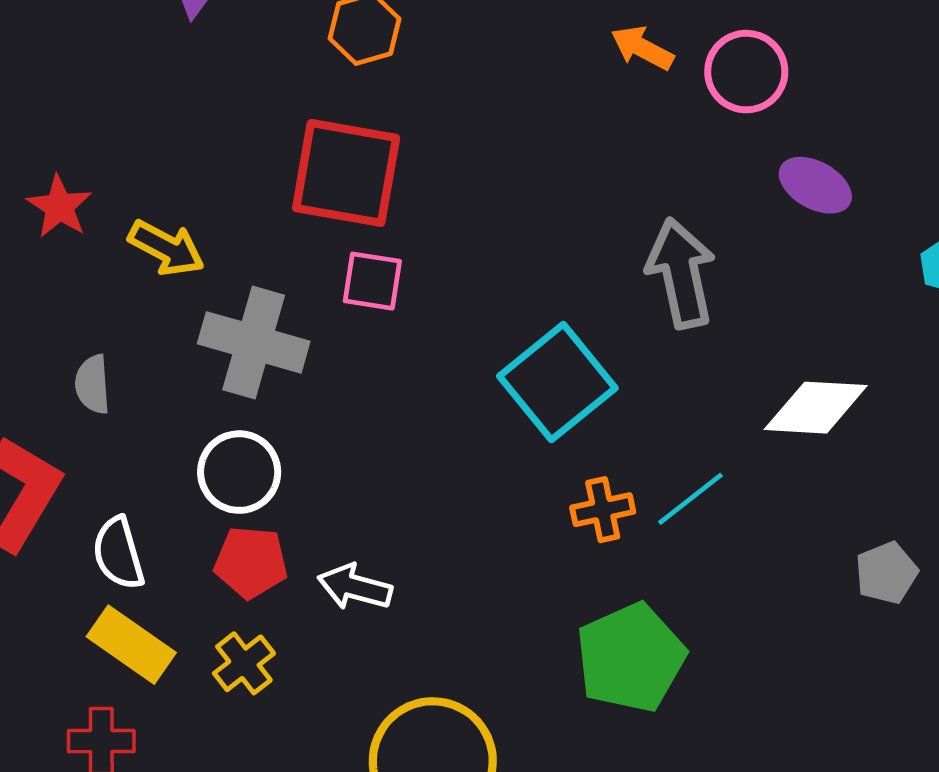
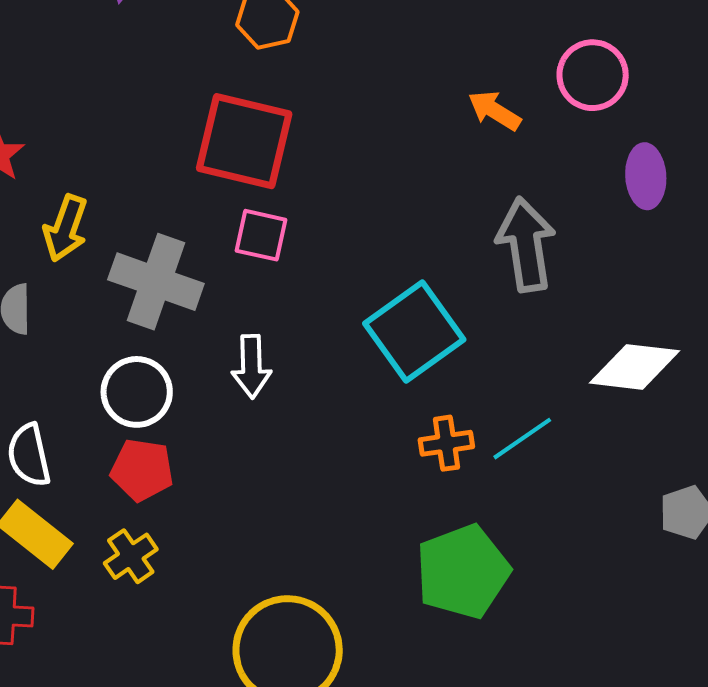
orange arrow: (642, 48) -> (494, 111), moved
purple ellipse: (815, 185) -> (646, 176), turned 54
yellow arrow: (166, 248) -> (65, 228), moved, turned 78
white arrow: (355, 587) -> (251, 366), moved, turned -110

